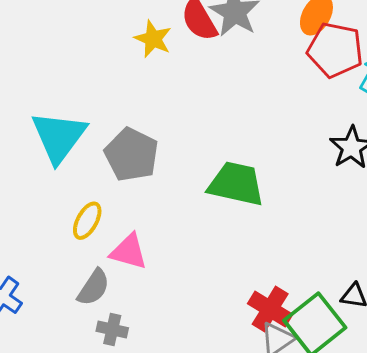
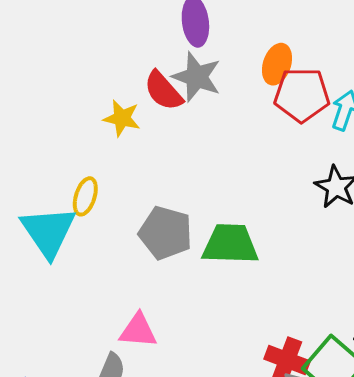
gray pentagon: (132, 155) -> (166, 233), moved
yellow ellipse: (87, 221) -> (85, 196), moved

